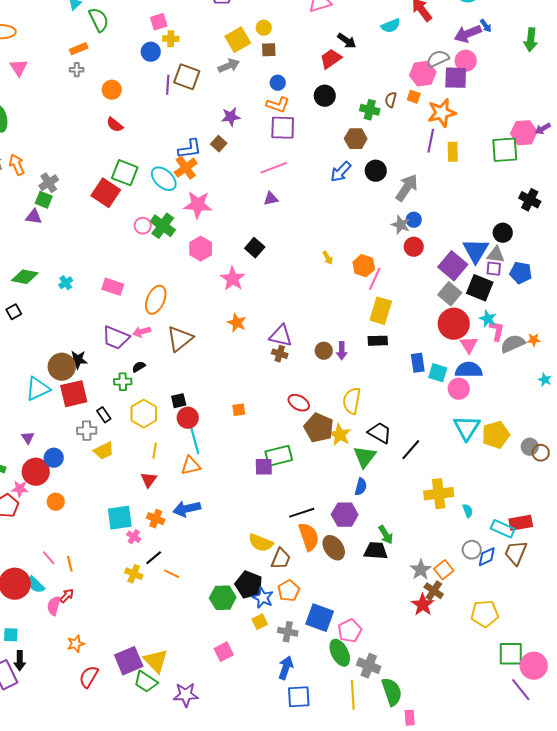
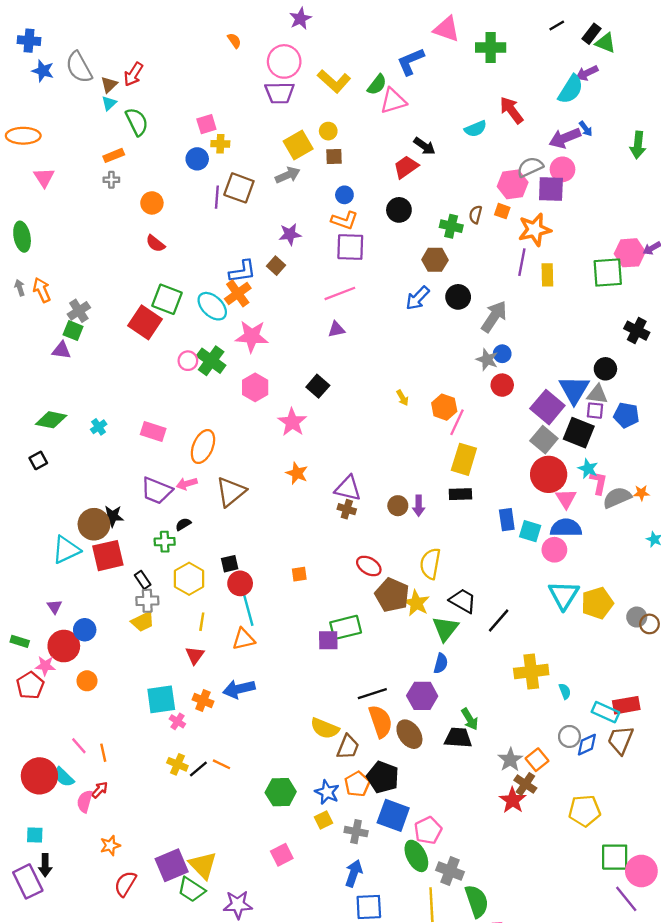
gray cross: (87, 431) -> (147, 601), moved
black line: (154, 558) -> (198, 769), moved
black pentagon: (249, 585) -> (383, 777), moved

